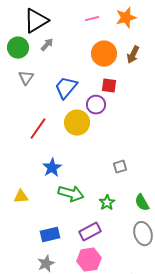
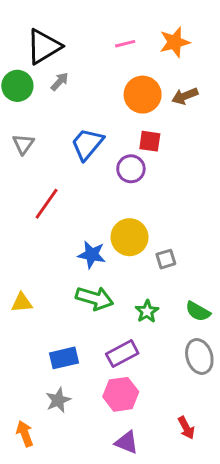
brown arrow: (133, 55) -> (185, 96), turned 42
gray triangle: (26, 78) -> (23, 144), moved
yellow circle: (77, 123) -> (129, 237), moved
blue star: (52, 168) -> (92, 255), moved, turned -30
green semicircle: (142, 203) -> (198, 311), turned -30

